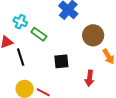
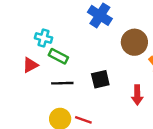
green rectangle: (39, 34) -> (58, 56), moved
black line: (21, 57) -> (62, 83), moved, turned -66

